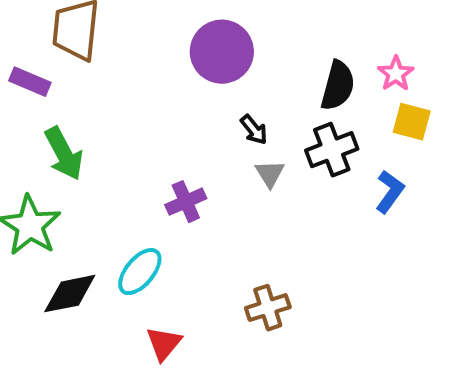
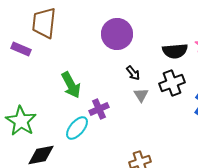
black semicircle: (338, 86) -> (175, 51), turned 70
green arrow: (64, 154) -> (71, 85), moved
cyan ellipse: (140, 272) -> (77, 128), moved

